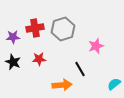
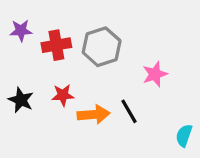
purple star: (13, 37) -> (21, 31), moved
cyan semicircle: (114, 84) -> (184, 135), turned -32
orange arrow: (62, 85) -> (94, 115), moved

